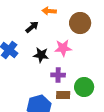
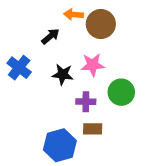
brown circle: (80, 23) -> (101, 24), moved
green circle: (84, 87) -> (121, 92), moved

